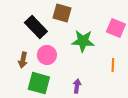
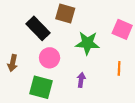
brown arrow: (23, 60) -> (13, 63), moved
purple arrow: (77, 86) -> (81, 80), moved

